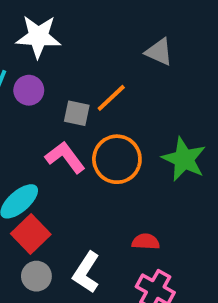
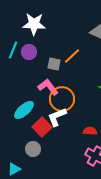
orange circle: (117, 159) -> (62, 99), moved
red square: (31, 234) -> (42, 127), moved
white L-shape: (86, 272) -> (57, 117), moved, turned 35

